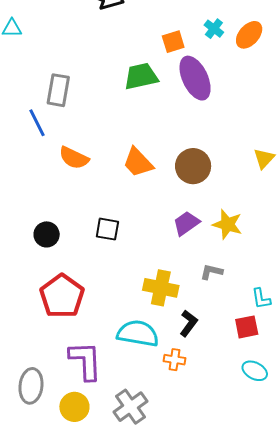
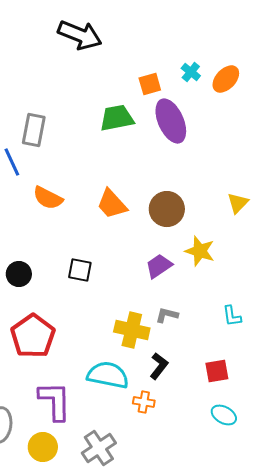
yellow star: (227, 224) -> (200, 251), moved
gray L-shape: (211, 272) -> (167, 315), moved
cyan L-shape: (261, 299) -> (232, 316), moved

